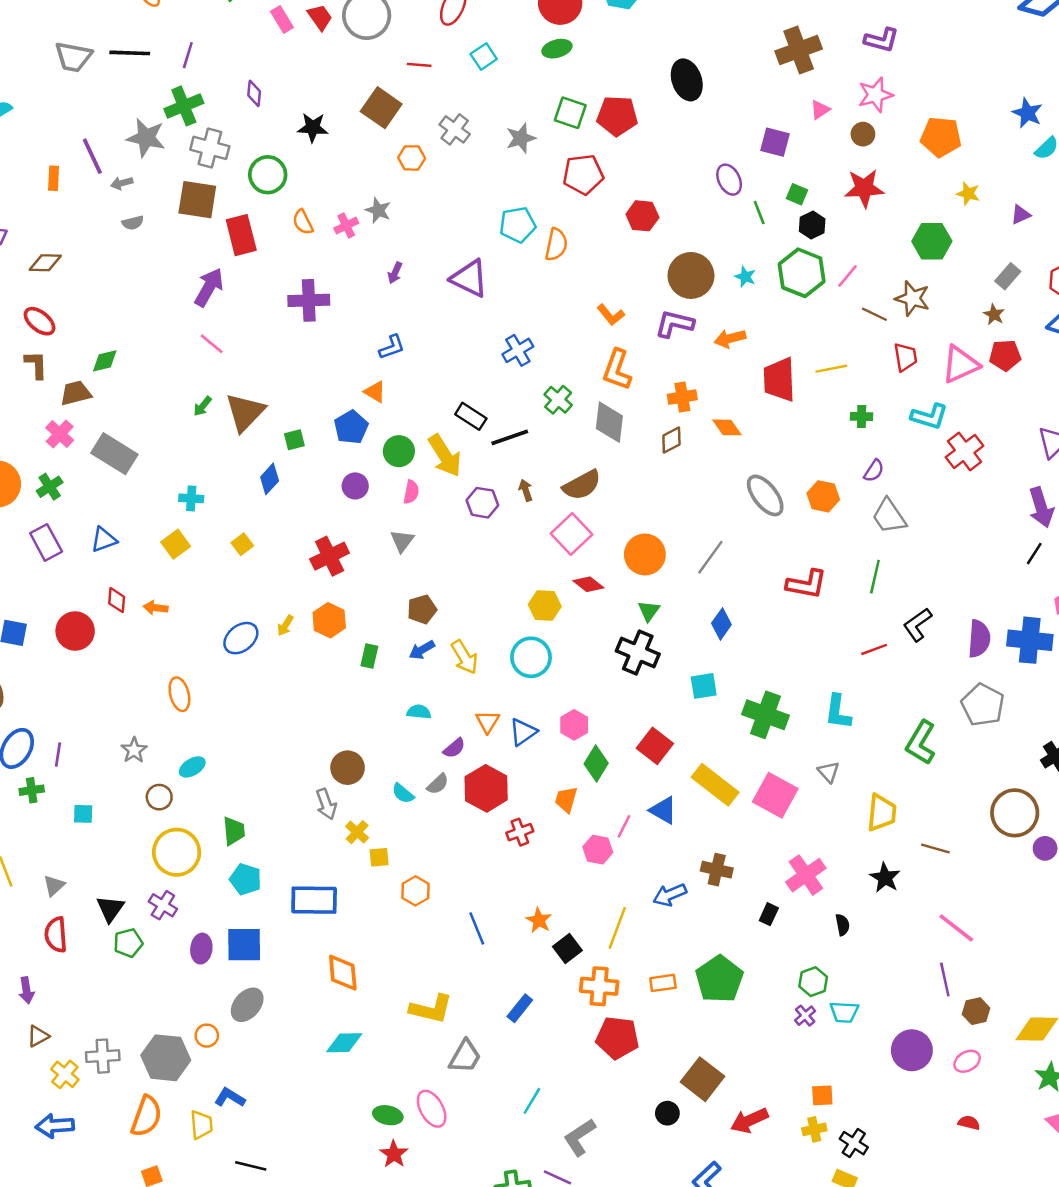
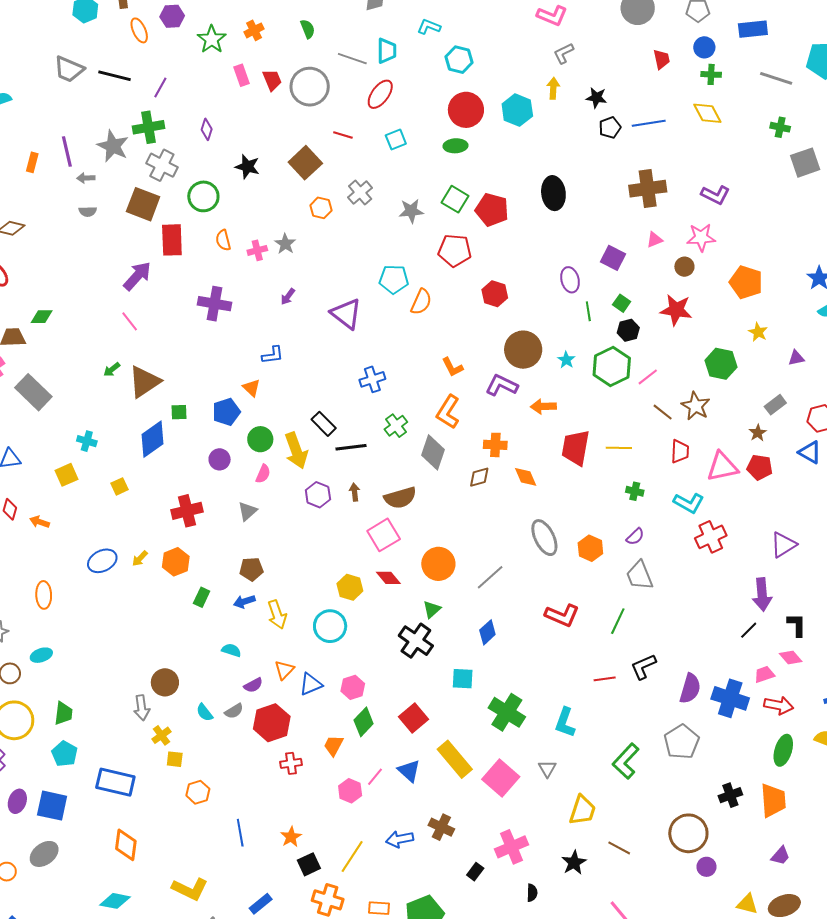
blue diamond: (270, 479) -> (152, 439), size x1.5

